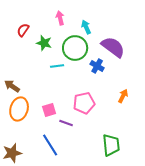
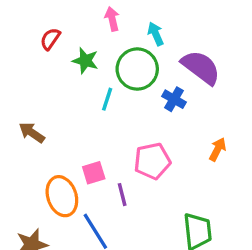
cyan line: (57, 66) -> (107, 99), turned -64
orange ellipse: (19, 109) -> (62, 196), moved, turned -35
purple line: (66, 123) -> (122, 195), turned 56

